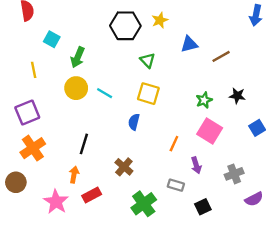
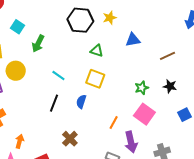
brown line: (221, 56) -> (168, 56), moved
green triangle: (148, 60) -> (97, 51), turned -32
yellow circle: (76, 88) -> (16, 71), moved
black line: (84, 144) -> (54, 103), moved
purple arrow: (196, 165) -> (131, 142), size x1.5
orange arrow: (74, 175) -> (20, 141), moved

